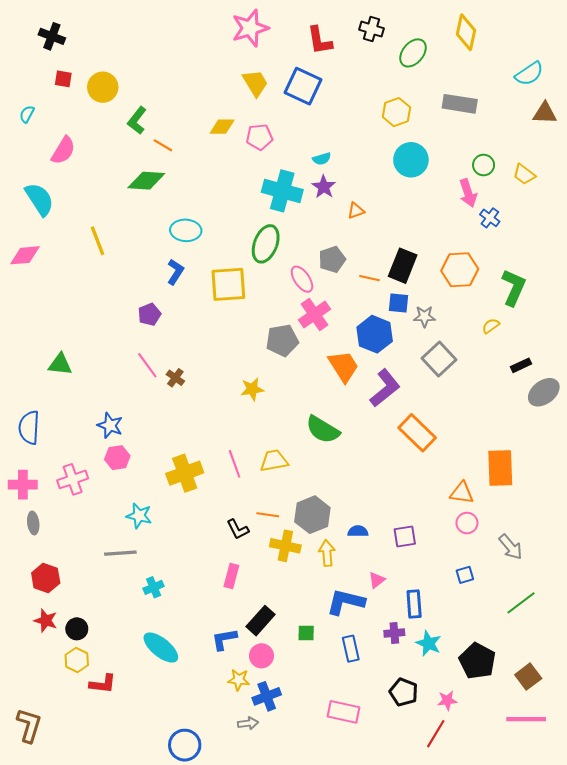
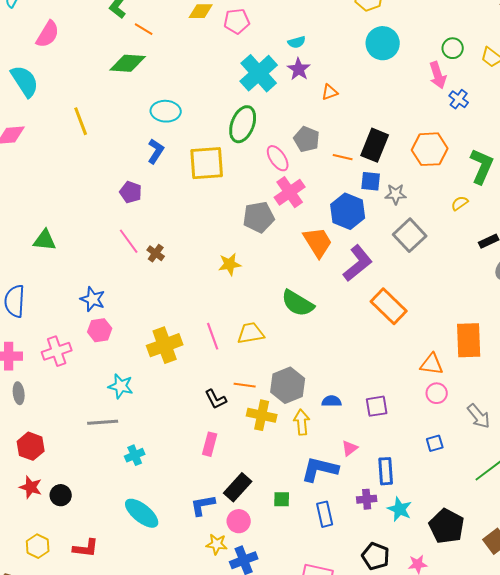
cyan cross: (282, 191) -> (259, 73), turned 33
gray pentagon: (332, 259) -> (307, 139), turned -30
purple pentagon: (149, 314) -> (131, 192), turned -30
yellow hexagon: (77, 660) -> (38, 546), moved

